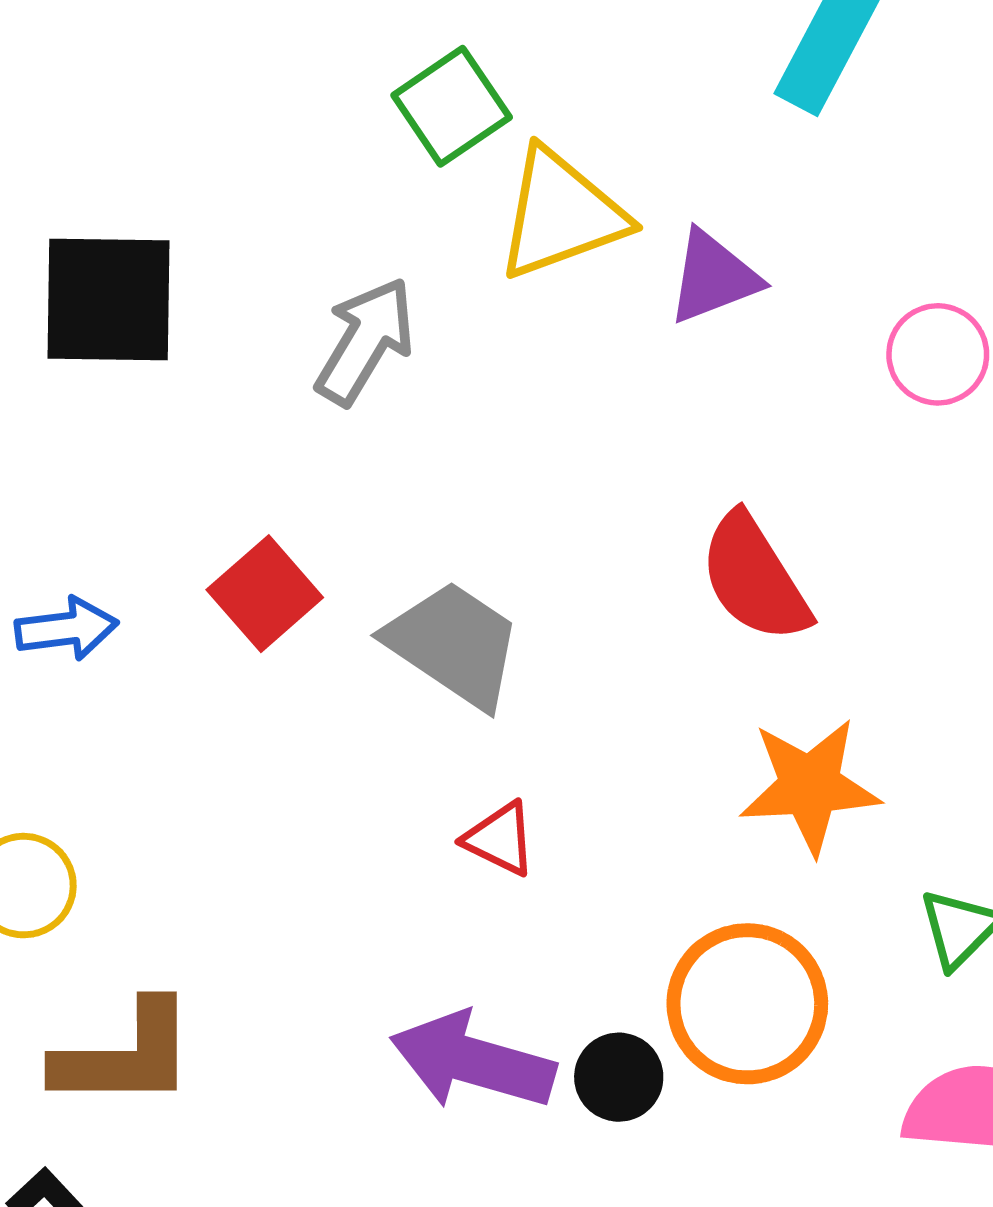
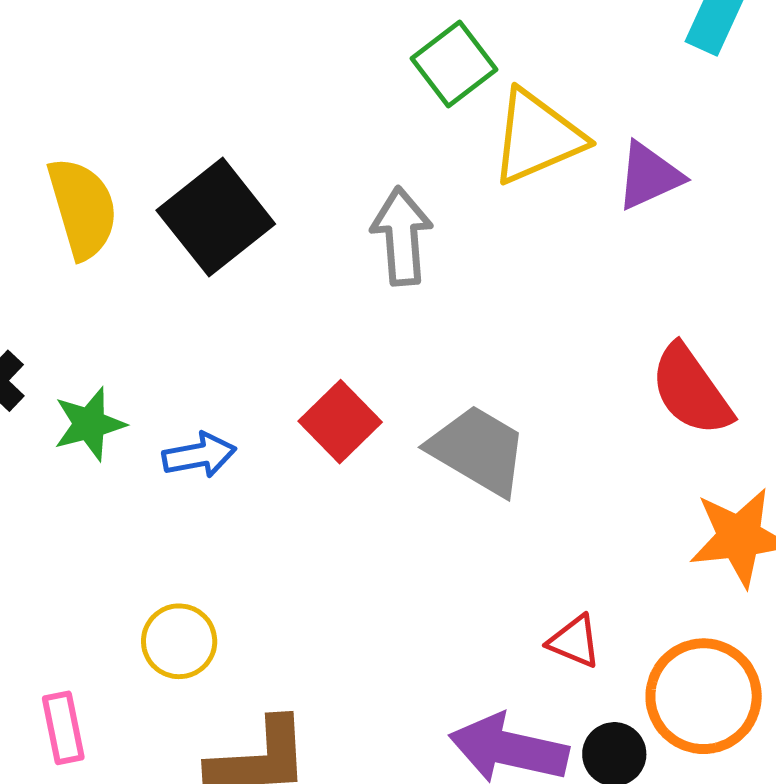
black square: (109, 300) -> (216, 217), turned -36
gray arrow: (365, 341) -> (402, 236), turned -32
red triangle: (500, 839) -> (574, 641), moved

